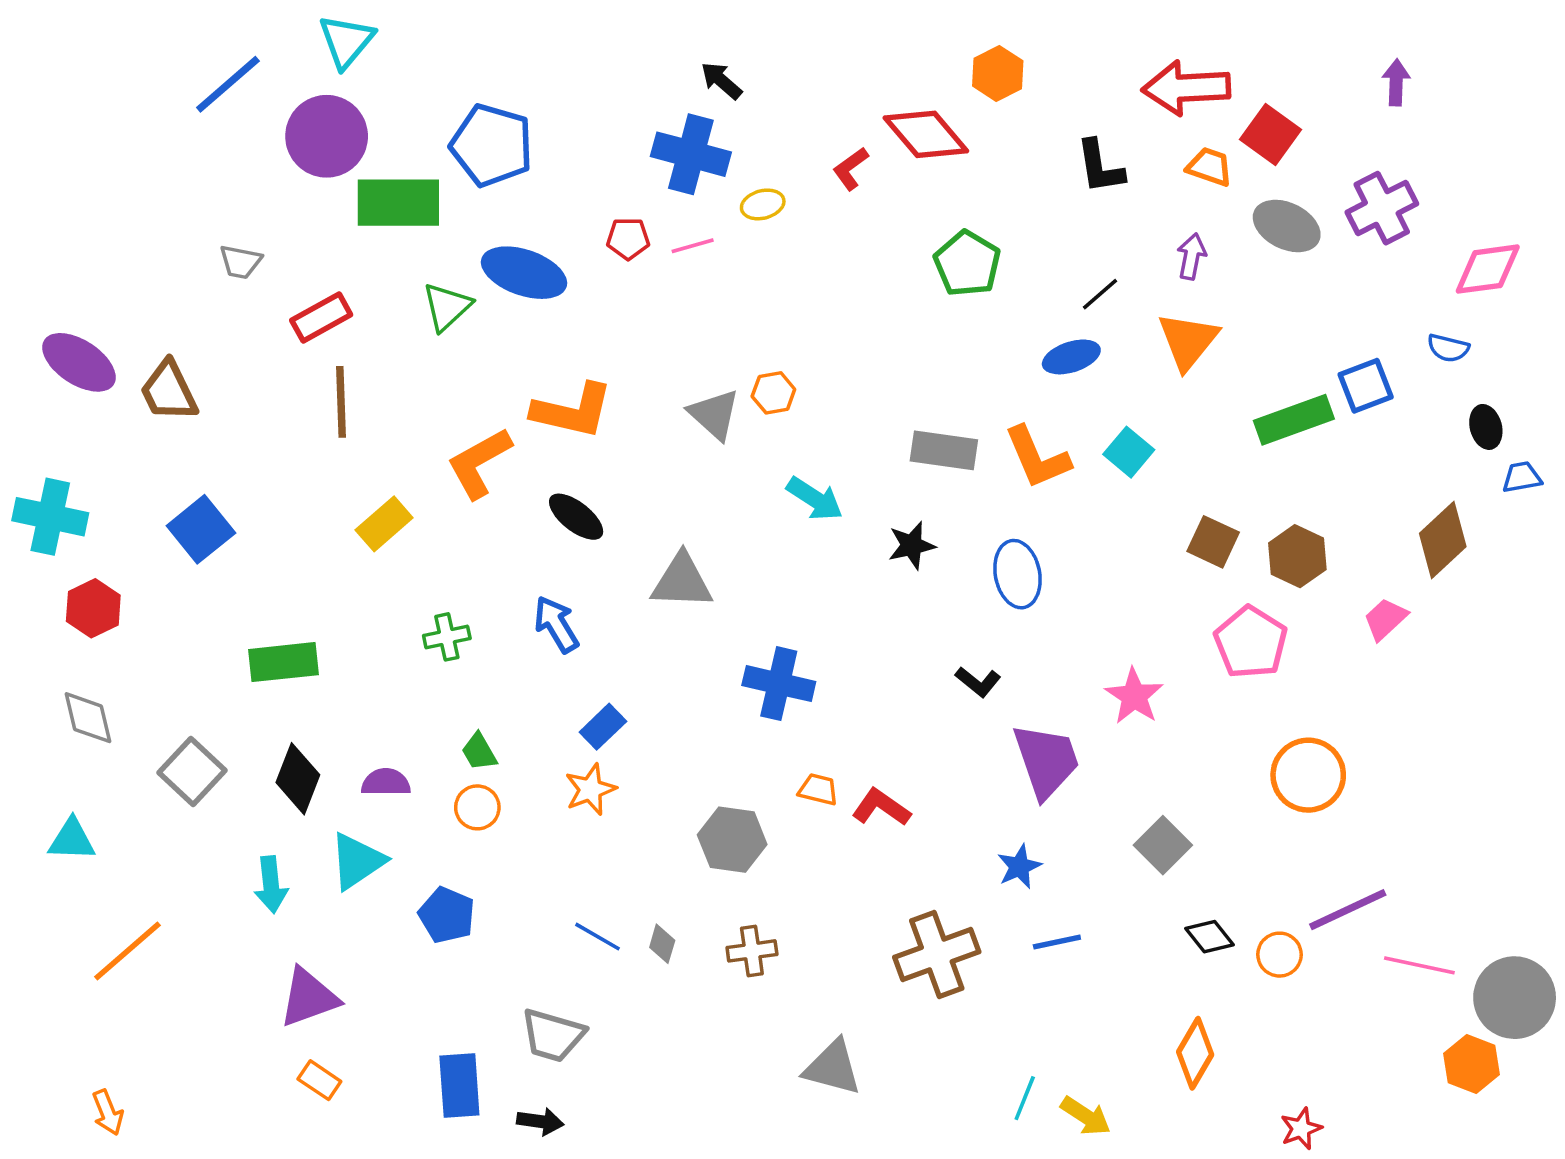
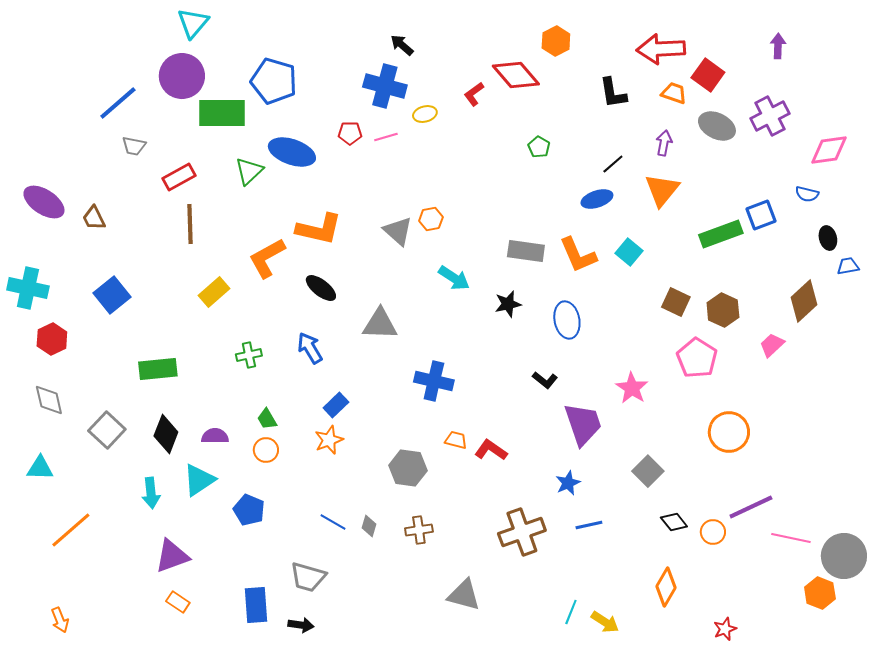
blue line: (228, 84) -> (118, 103), moved
green pentagon: (967, 264) -> (539, 147), size x0.6
brown trapezoid: (169, 391) -> (94, 218), size x0.7

